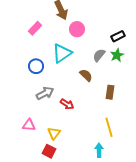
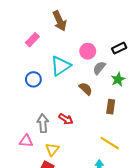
pink circle: (77, 29) -> (88, 51), moved
green star: (117, 55) -> (118, 79), moved
gray arrow: (45, 93) -> (43, 123), moved, turned -66
yellow line: (109, 127) -> (110, 143), turned -42

